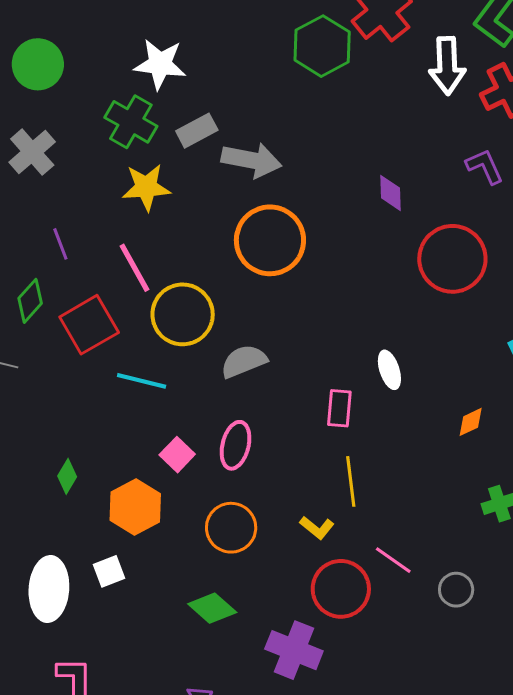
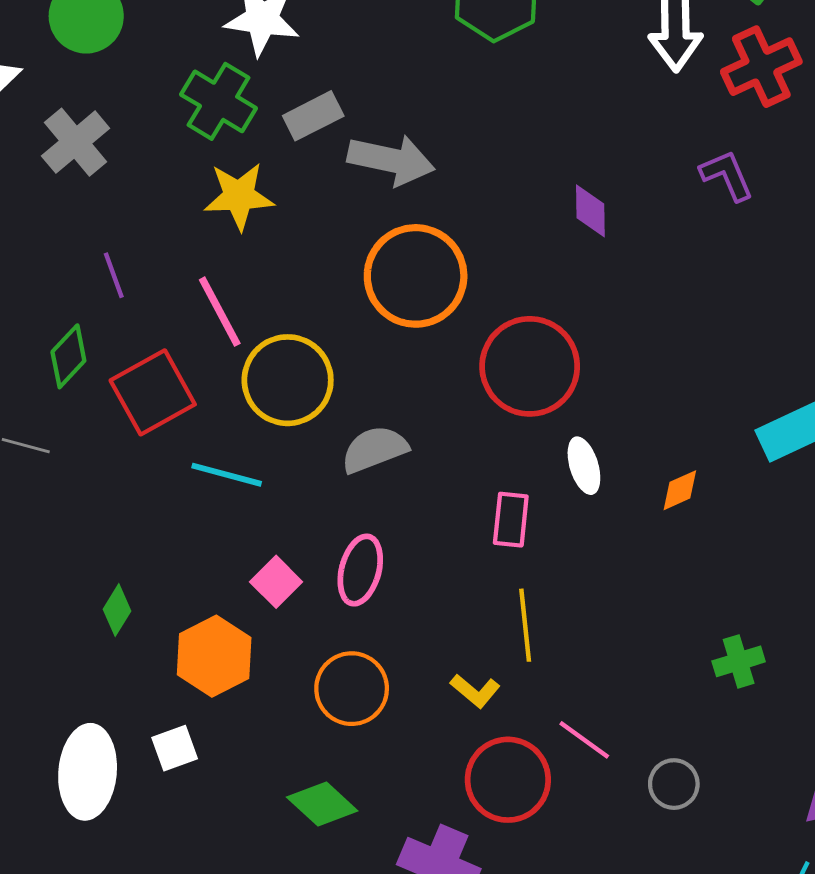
red circle: (452, 259) -> (530, 366), moved
orange diamond: (471, 422) -> (680, 490), moved

